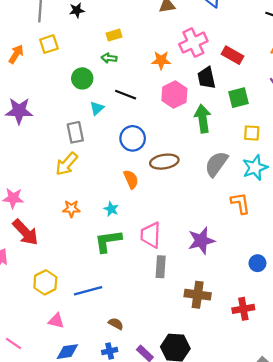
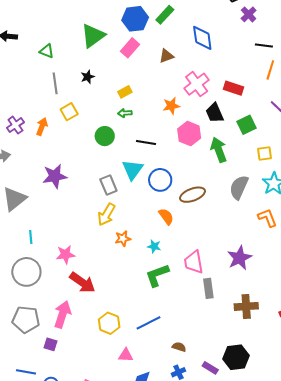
cyan triangle: (97, 108) -> (133, 170), moved, size x1.6
orange star: (71, 209) -> (123, 239), moved

